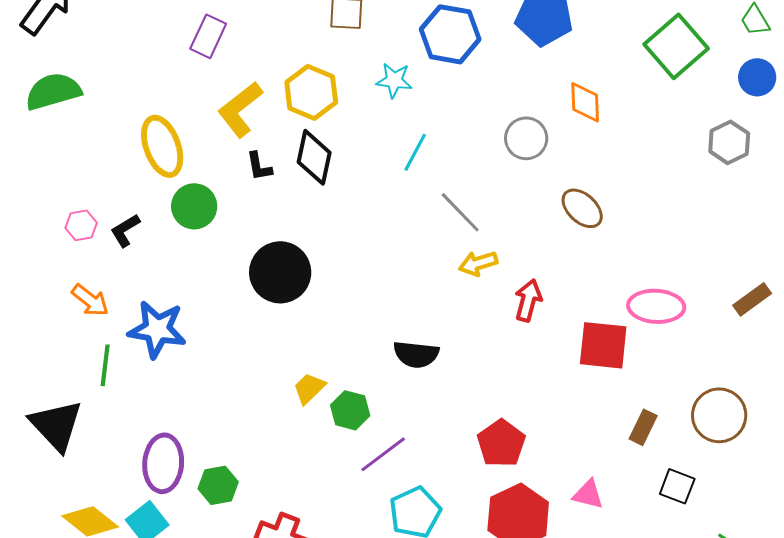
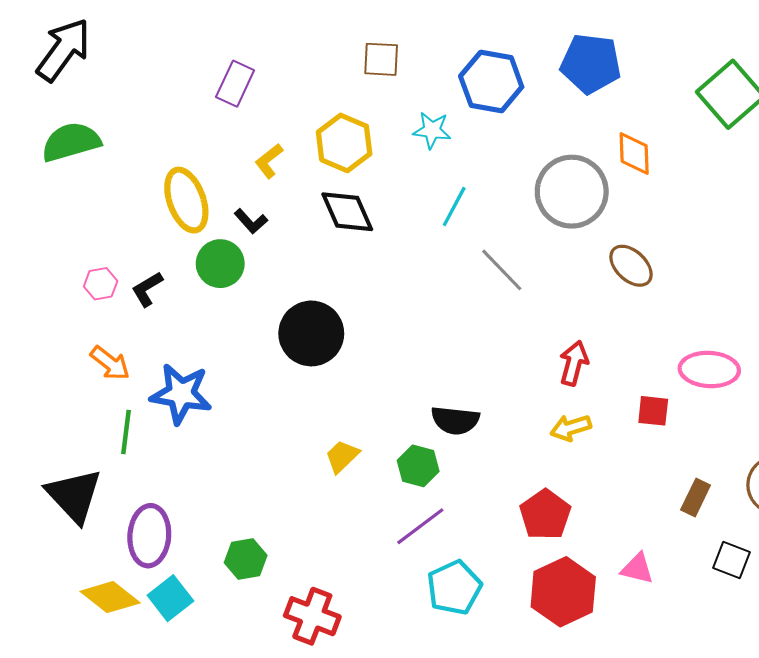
yellow L-shape: (240, 109) -> (269, 161), size x0.6
gray circle: (526, 138) -> (572, 192), size x1.6
black diamond: (314, 157) -> (347, 212), turned -36
black L-shape: (259, 166) -> (251, 221), moved, turned -32
yellow arrow: (478, 263) -> (571, 428), moved
red square: (603, 345) -> (653, 411), size x0.6
green hexagon: (350, 410) -> (418, 466), moved
purple ellipse: (163, 463) -> (149, 536), moved

